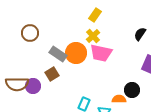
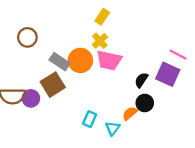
black semicircle: (140, 34) -> (141, 80), moved
brown square: (52, 74) -> (53, 85), size x1.5
orange semicircle: (119, 99) -> (130, 113), turned -40

